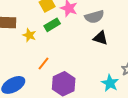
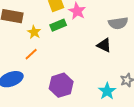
gray semicircle: (94, 17) -> (118, 23), moved
orange line: (44, 63) -> (31, 54), moved

